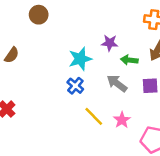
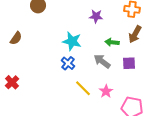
purple star: (110, 43) -> (96, 16), moved
cyan star: (80, 59) -> (72, 41), turned 30

